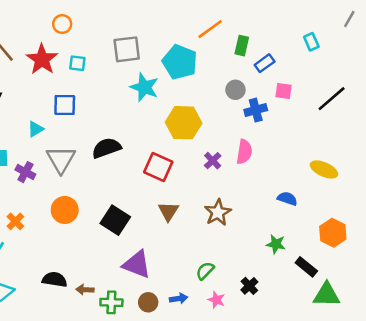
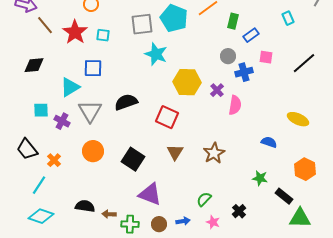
cyan pentagon: (180, 62) -> (174, 18), moved
cyan triangle: (36, 129) -> (70, 87), size x1.5
purple cross: (213, 161) -> (217, 90), moved

